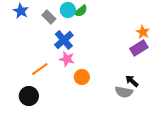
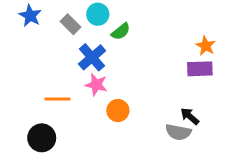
green semicircle: (81, 11) -> (121, 31), moved
purple rectangle: (139, 48) -> (200, 69), turned 30
orange line: (40, 69) -> (58, 99), turned 36

